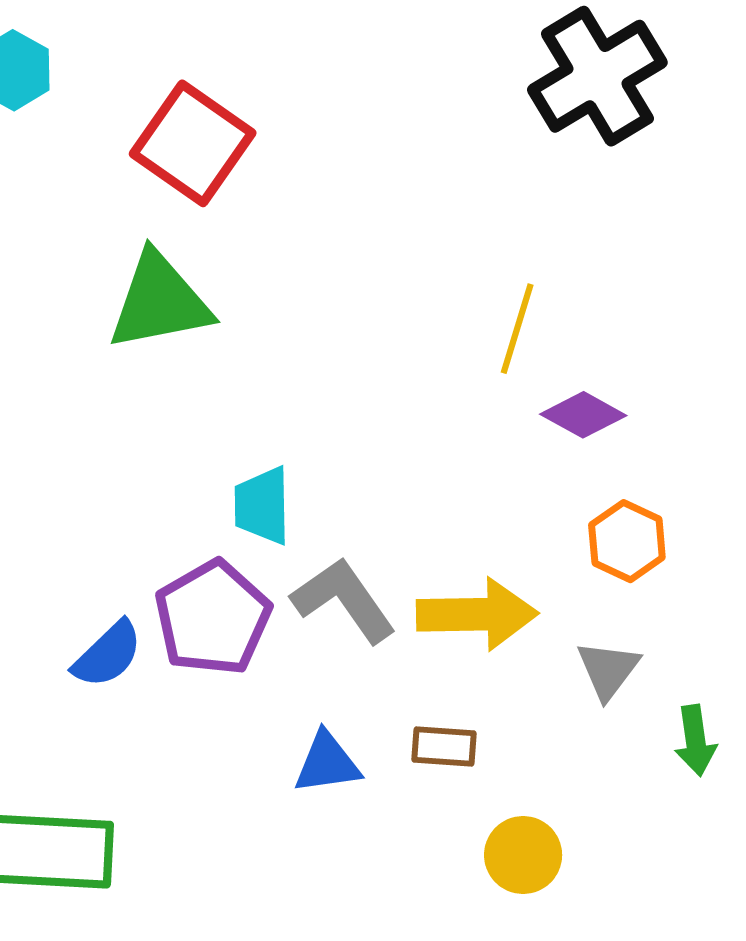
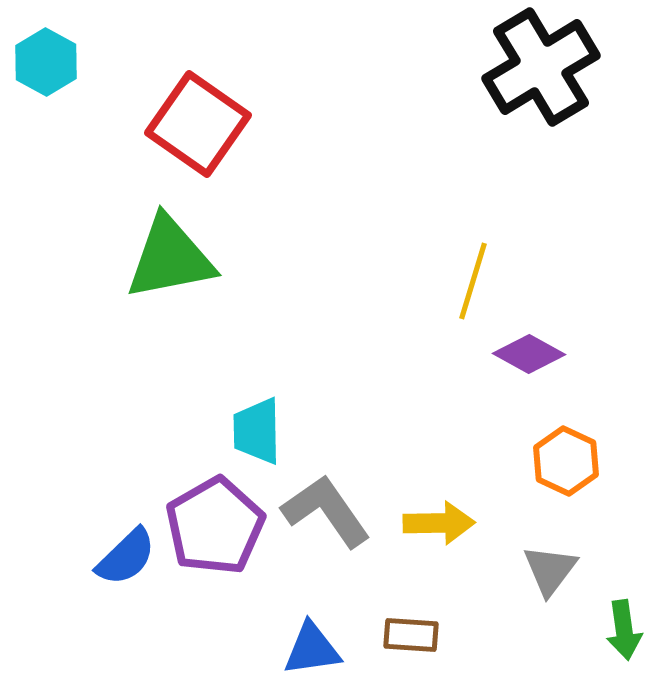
yellow arrow: (477, 614) -> (439, 523), size x0.7

